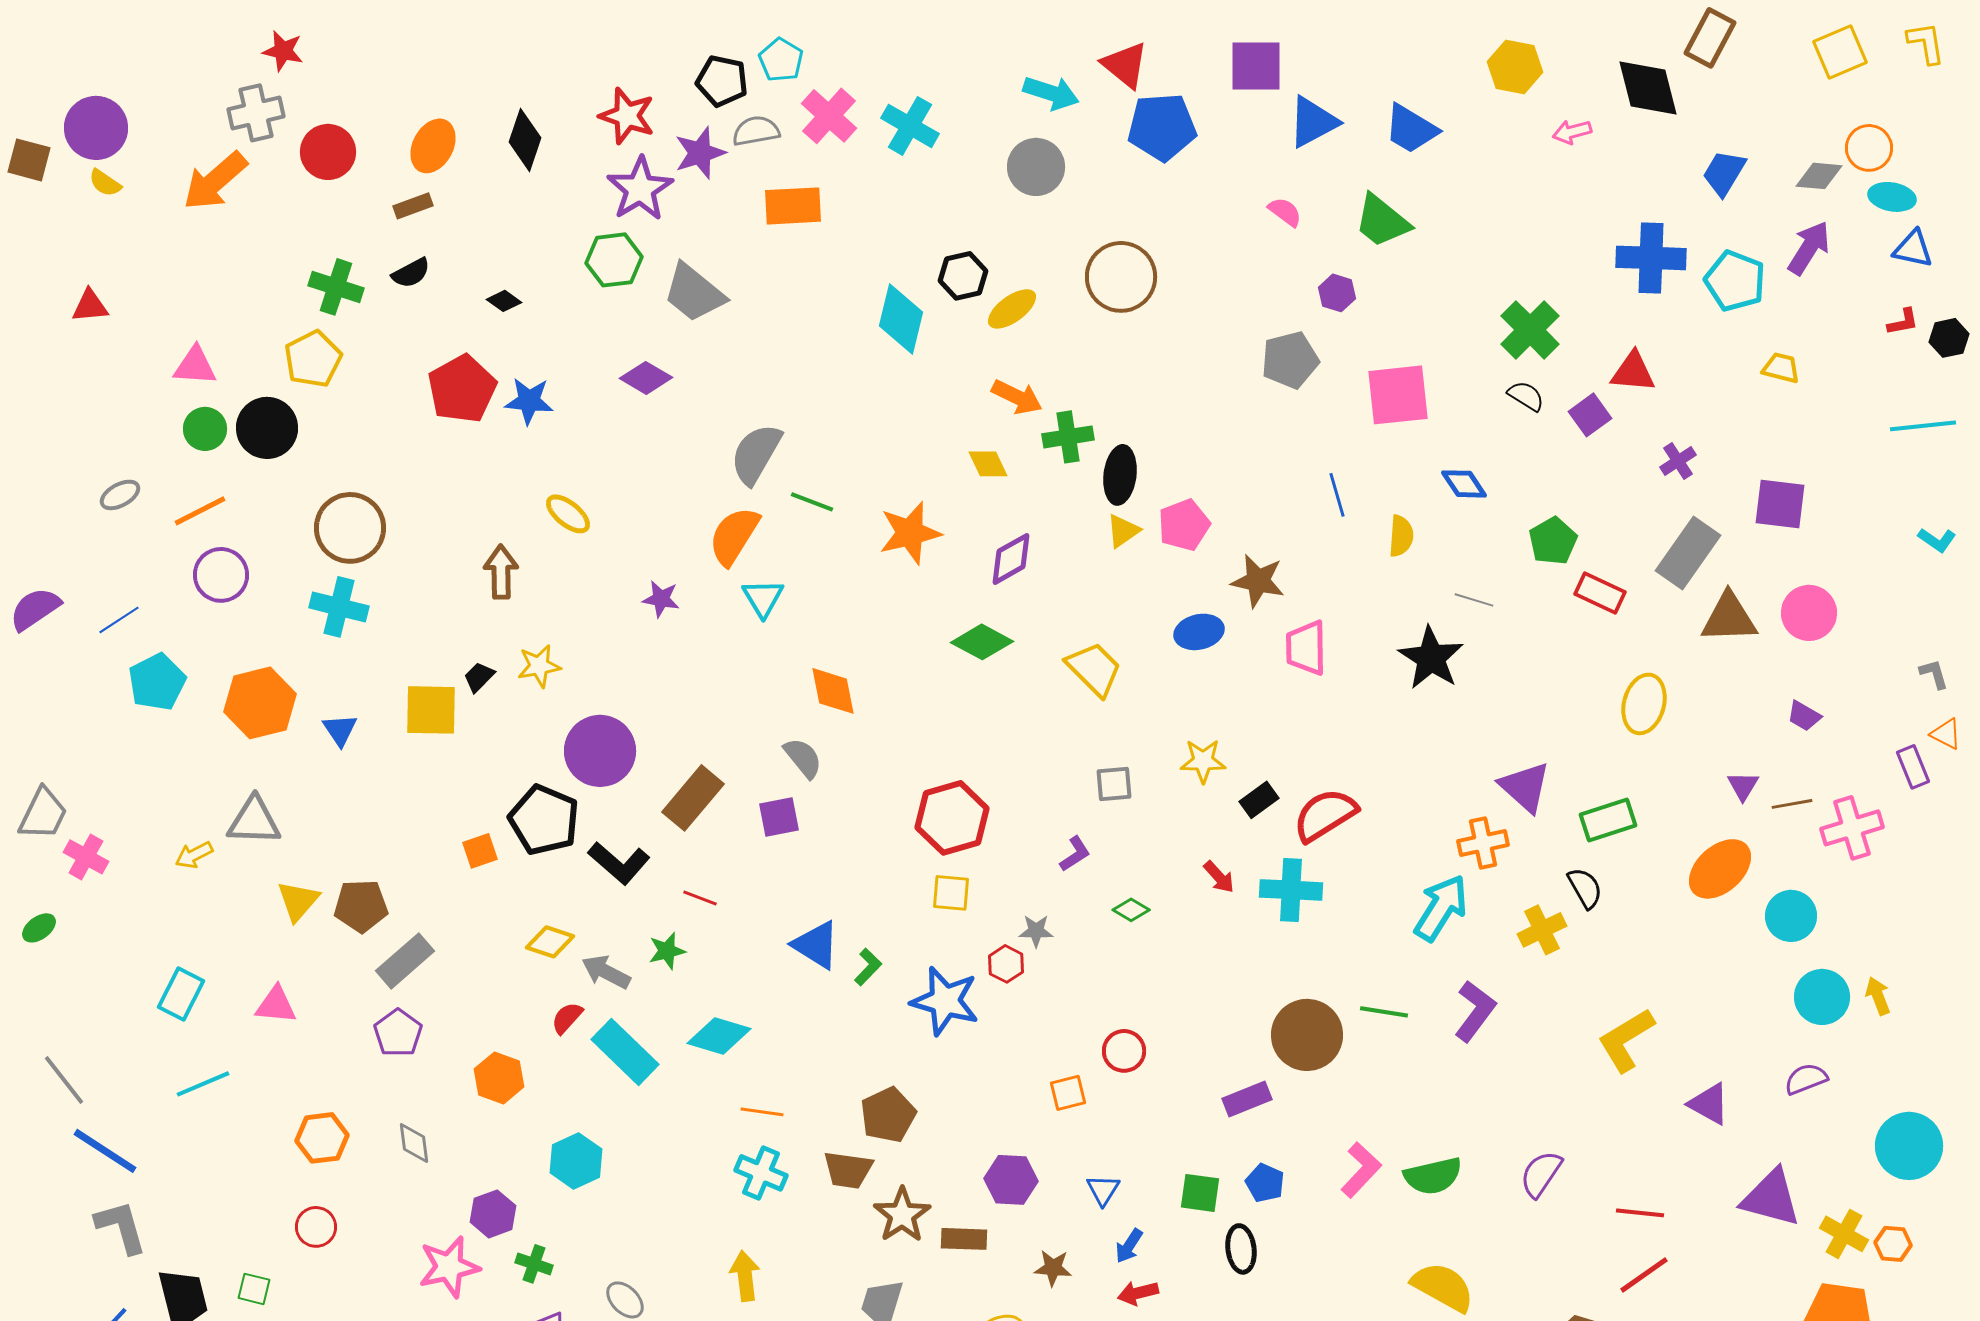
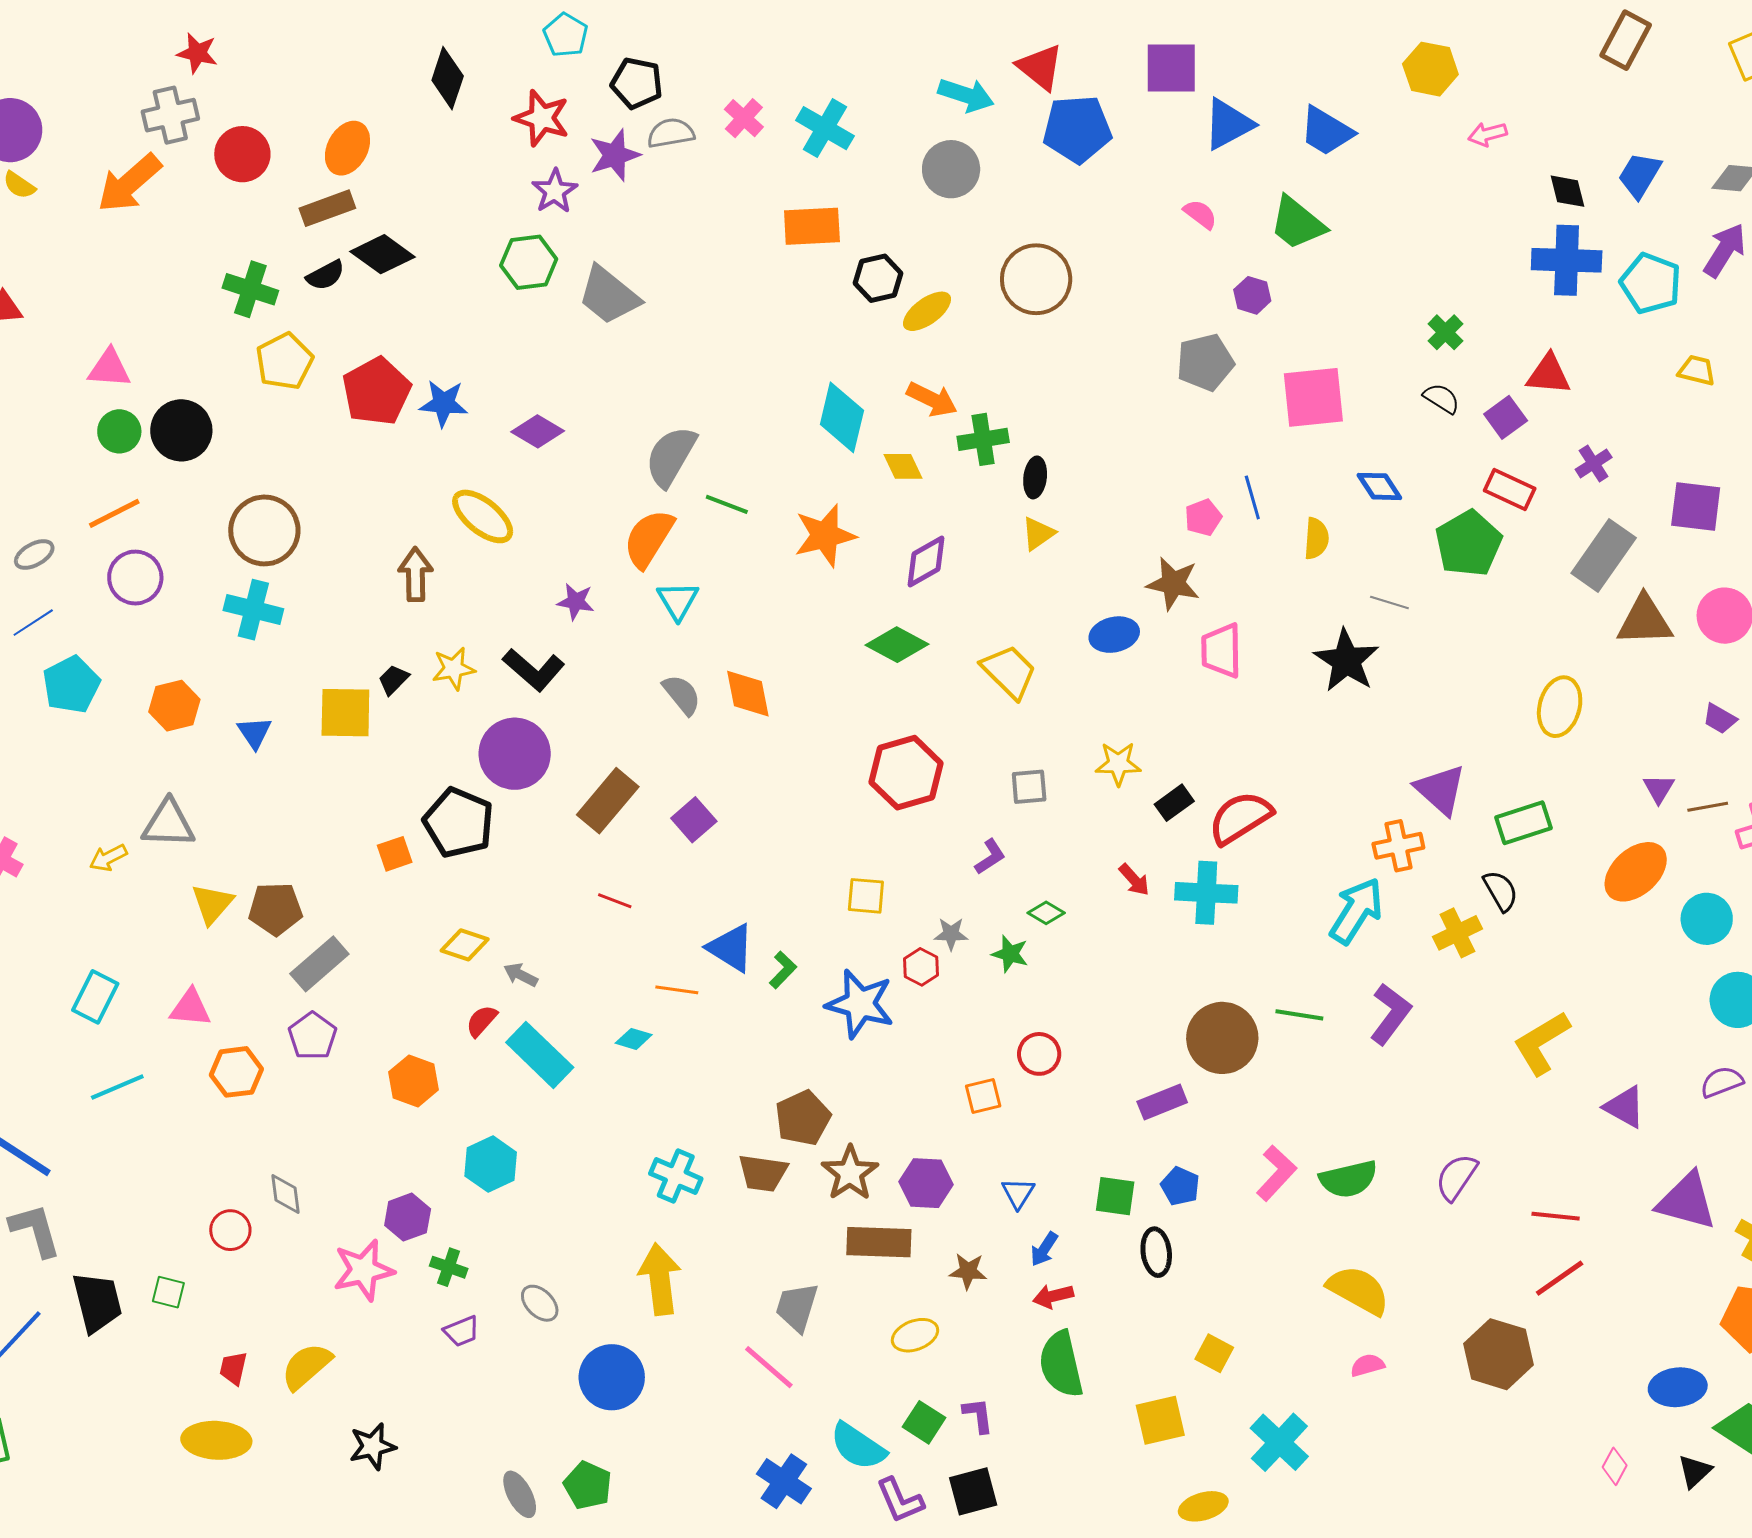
cyan pentagon: (781, 60) -> (566, 35), moved
black diamond: (1648, 88) -> (1568, 191), moved, size x0.6
pink cross: (829, 116) -> (744, 118), size x0.7
black diamond: (525, 140) -> (448, 78), moved
purple star: (640, 189) -> (555, 191), size x0.7
brown rectangle: (413, 206) -> (327, 208), size x1.4
orange rectangle: (793, 206) -> (812, 226), moved
black diamond: (504, 301) -> (383, 254), moved, size x1.8
cyan diamond: (901, 319) -> (842, 417), moved
green cross: (1530, 330) -> (1445, 332), size x0.6
yellow pentagon: (313, 359) -> (284, 361), moved
purple diamond: (646, 378) -> (538, 431), moved
black ellipse: (1120, 475) -> (1035, 477), size x0.7
gray ellipse: (120, 495) -> (34, 554), moved
yellow ellipse: (568, 514) -> (483, 516), size x1.4
pink pentagon: (1184, 525) -> (1203, 517), moved, size x0.7
green pentagon: (1553, 541) -> (1468, 543), size x1.4
red rectangle: (1600, 593) -> (1510, 489), moved
orange hexagon: (260, 703) -> (174, 706), size x0.7
gray semicircle: (803, 758) -> (682, 695), moved
purple square: (779, 817) -> (694, 820), turned -30
red hexagon: (952, 818) -> (906, 773), moved
black L-shape: (619, 863) -> (534, 670), moved
green star: (667, 951) -> (1010, 954), moved, turned 30
gray arrow: (606, 972) -> (521, 975), size x0.7
cyan diamond: (719, 1036) -> (634, 1039), size x0.6
orange line: (762, 1112) -> (677, 990), moved
orange hexagon: (322, 1138) -> (236, 1072), moved
gray diamond: (414, 1143) -> (285, 1194), moved
brown star: (902, 1215) -> (850, 1173), moved
brown rectangle: (964, 1239) -> (879, 1242), size x1.4
yellow arrow: (745, 1276) -> (660, 1279), size x1.4

